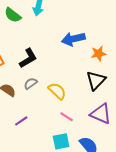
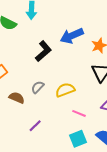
black L-shape: (28, 58) -> (43, 51), moved
yellow semicircle: (57, 91) -> (65, 90), turned -54

